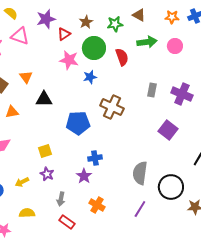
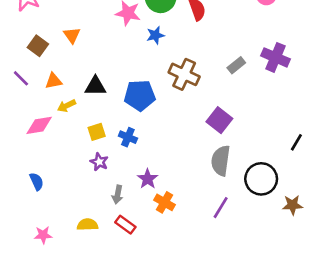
gray rectangle: (152, 90) -> (236, 65), moved, turned 40
black triangle: (44, 99) -> (95, 86), moved
purple square: (168, 130) -> (219, 120), moved
blue cross: (95, 158) -> (128, 137), moved, turned 32
purple star: (84, 176) -> (148, 179), moved
yellow arrow: (22, 182) -> (67, 106), moved
yellow semicircle: (27, 213) -> (87, 225), moved

